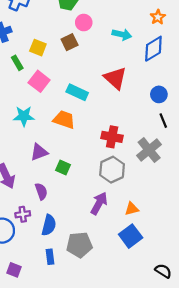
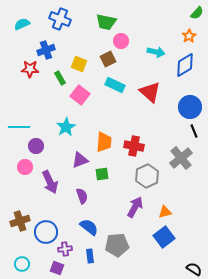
cyan rectangle: (77, 92) -> (115, 85), moved
blue circle: (159, 94) -> (190, 107), size x1.5
cyan star: (24, 116) -> (66, 127), turned -30
orange trapezoid: (64, 119) -> (104, 142), moved, turned 75
red cross: (112, 137) -> (134, 146), moved
green square: (63, 167) -> (102, 174), turned -32
purple cross: (23, 214) -> (65, 249), moved
blue semicircle: (49, 225) -> (89, 227), turned -66

